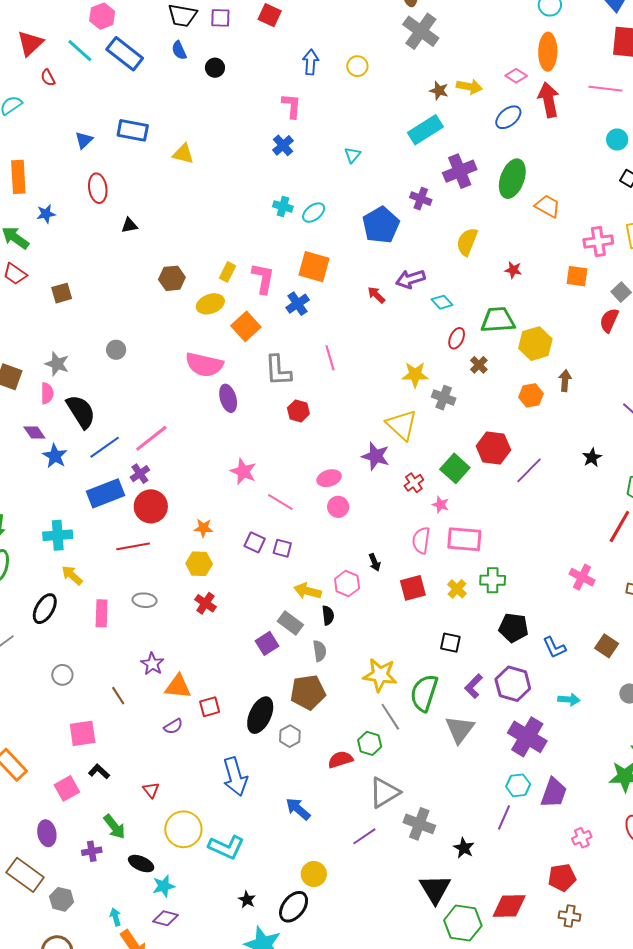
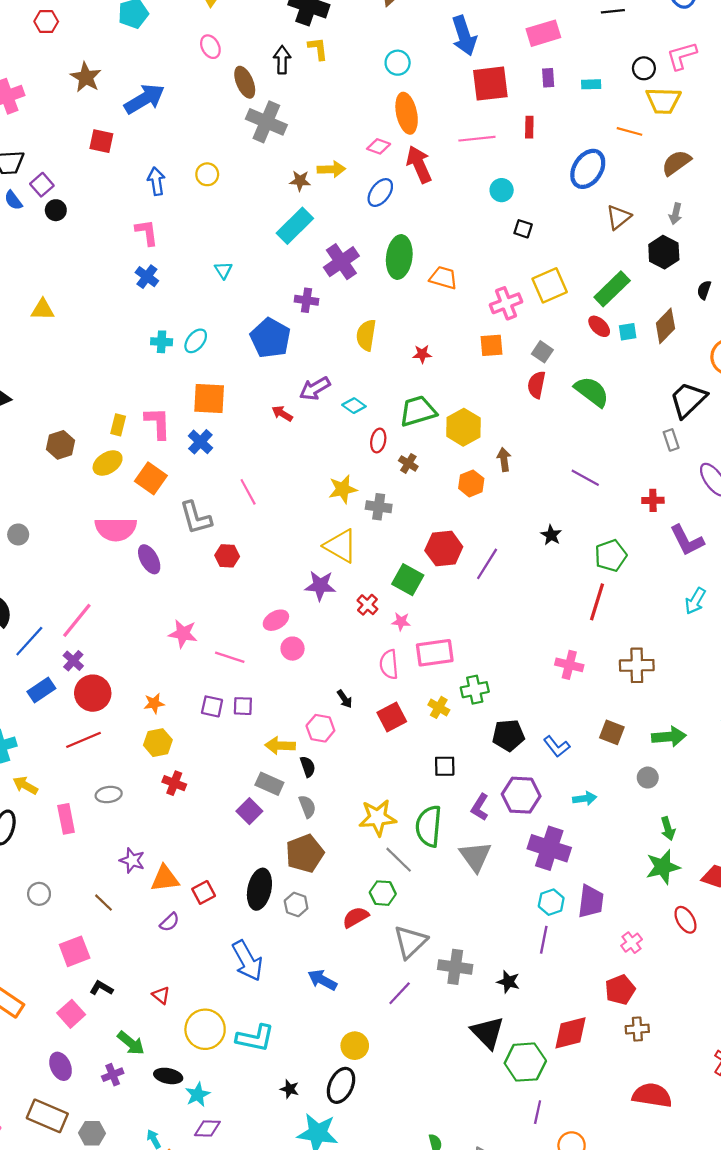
purple square: (220, 18) -> (42, 185), moved, turned -30
blue rectangle: (106, 493) -> (41, 690), size x0.7

